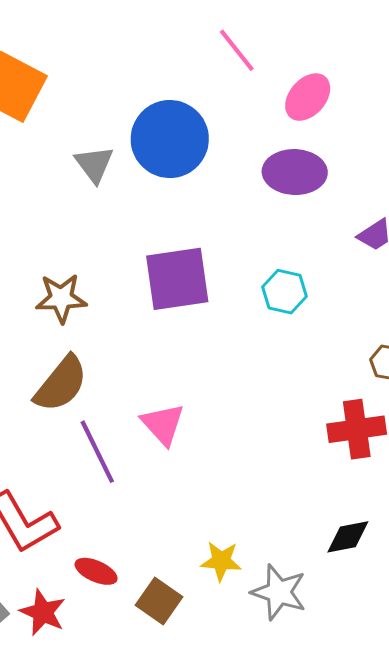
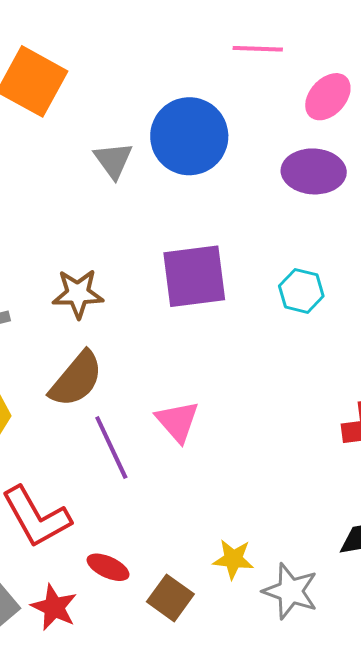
pink line: (237, 50) -> (258, 49), turned -51

